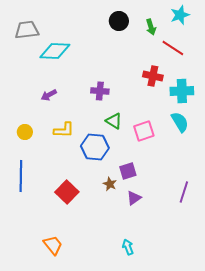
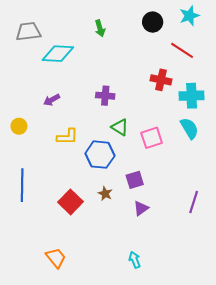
black circle: (119, 21) -> (153, 22), moved
green arrow: (151, 27) -> (100, 28), moved
yellow circle: (25, 132) -> (19, 126), moved
brown star: (110, 184) -> (105, 194), moved

